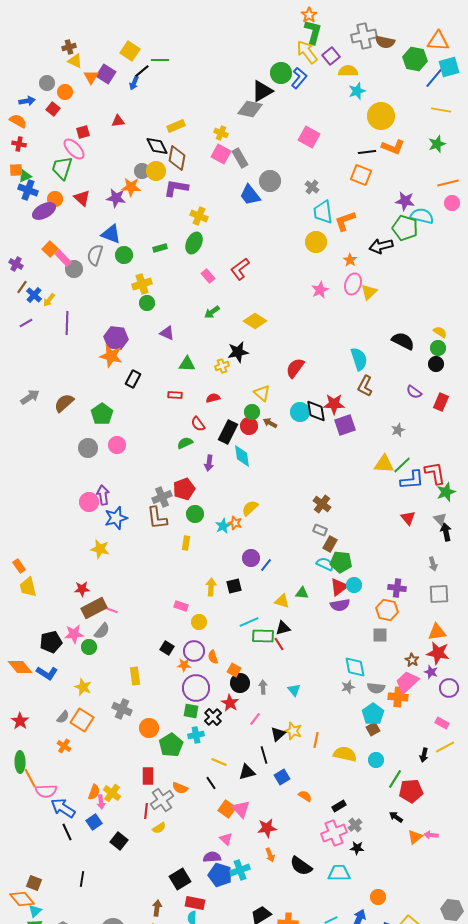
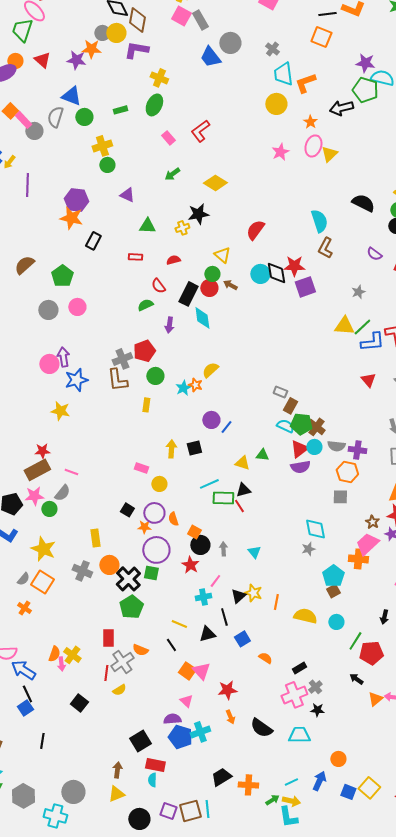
brown cross: (322, 504) -> (316, 427), moved
brown rectangle: (94, 608) -> (37, 470), moved
yellow star: (83, 687) -> (43, 549), size x1.4
gray semicircle: (376, 688) -> (336, 446), moved
black cross: (213, 717) -> (128, 579), moved, size x1.4
orange circle: (149, 728) -> (109, 565), moved
cyan cross: (196, 735) -> (203, 597), moved
blue square: (94, 822) -> (25, 708), moved

